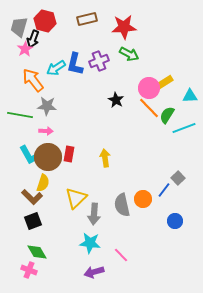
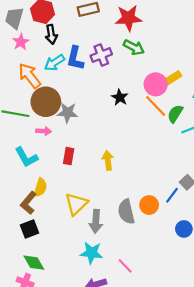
black arrow: (33, 39) -> (51, 34), moved, turned -30
gray star: (47, 106) -> (68, 113), moved
brown circle: (48, 157) -> (46, 102), moved
brown L-shape: (32, 197) -> (28, 203), turned 85

